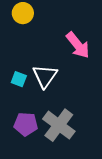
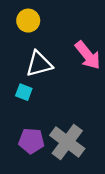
white triangle: (45, 76) -> (39, 64), moved, turned 40

